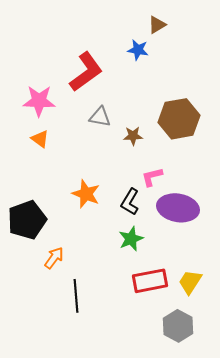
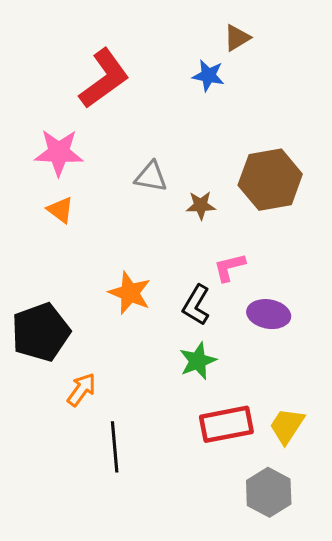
red L-shape: (86, 72) -> (104, 79), moved
purple ellipse: (178, 208) -> (269, 314), size x0.7

